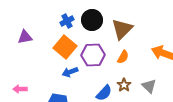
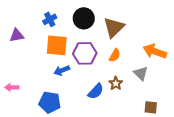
blue cross: (67, 21) -> (50, 19), moved
orange square: (65, 47) -> (57, 45), turned -35
gray triangle: (149, 86) -> (141, 73), moved

